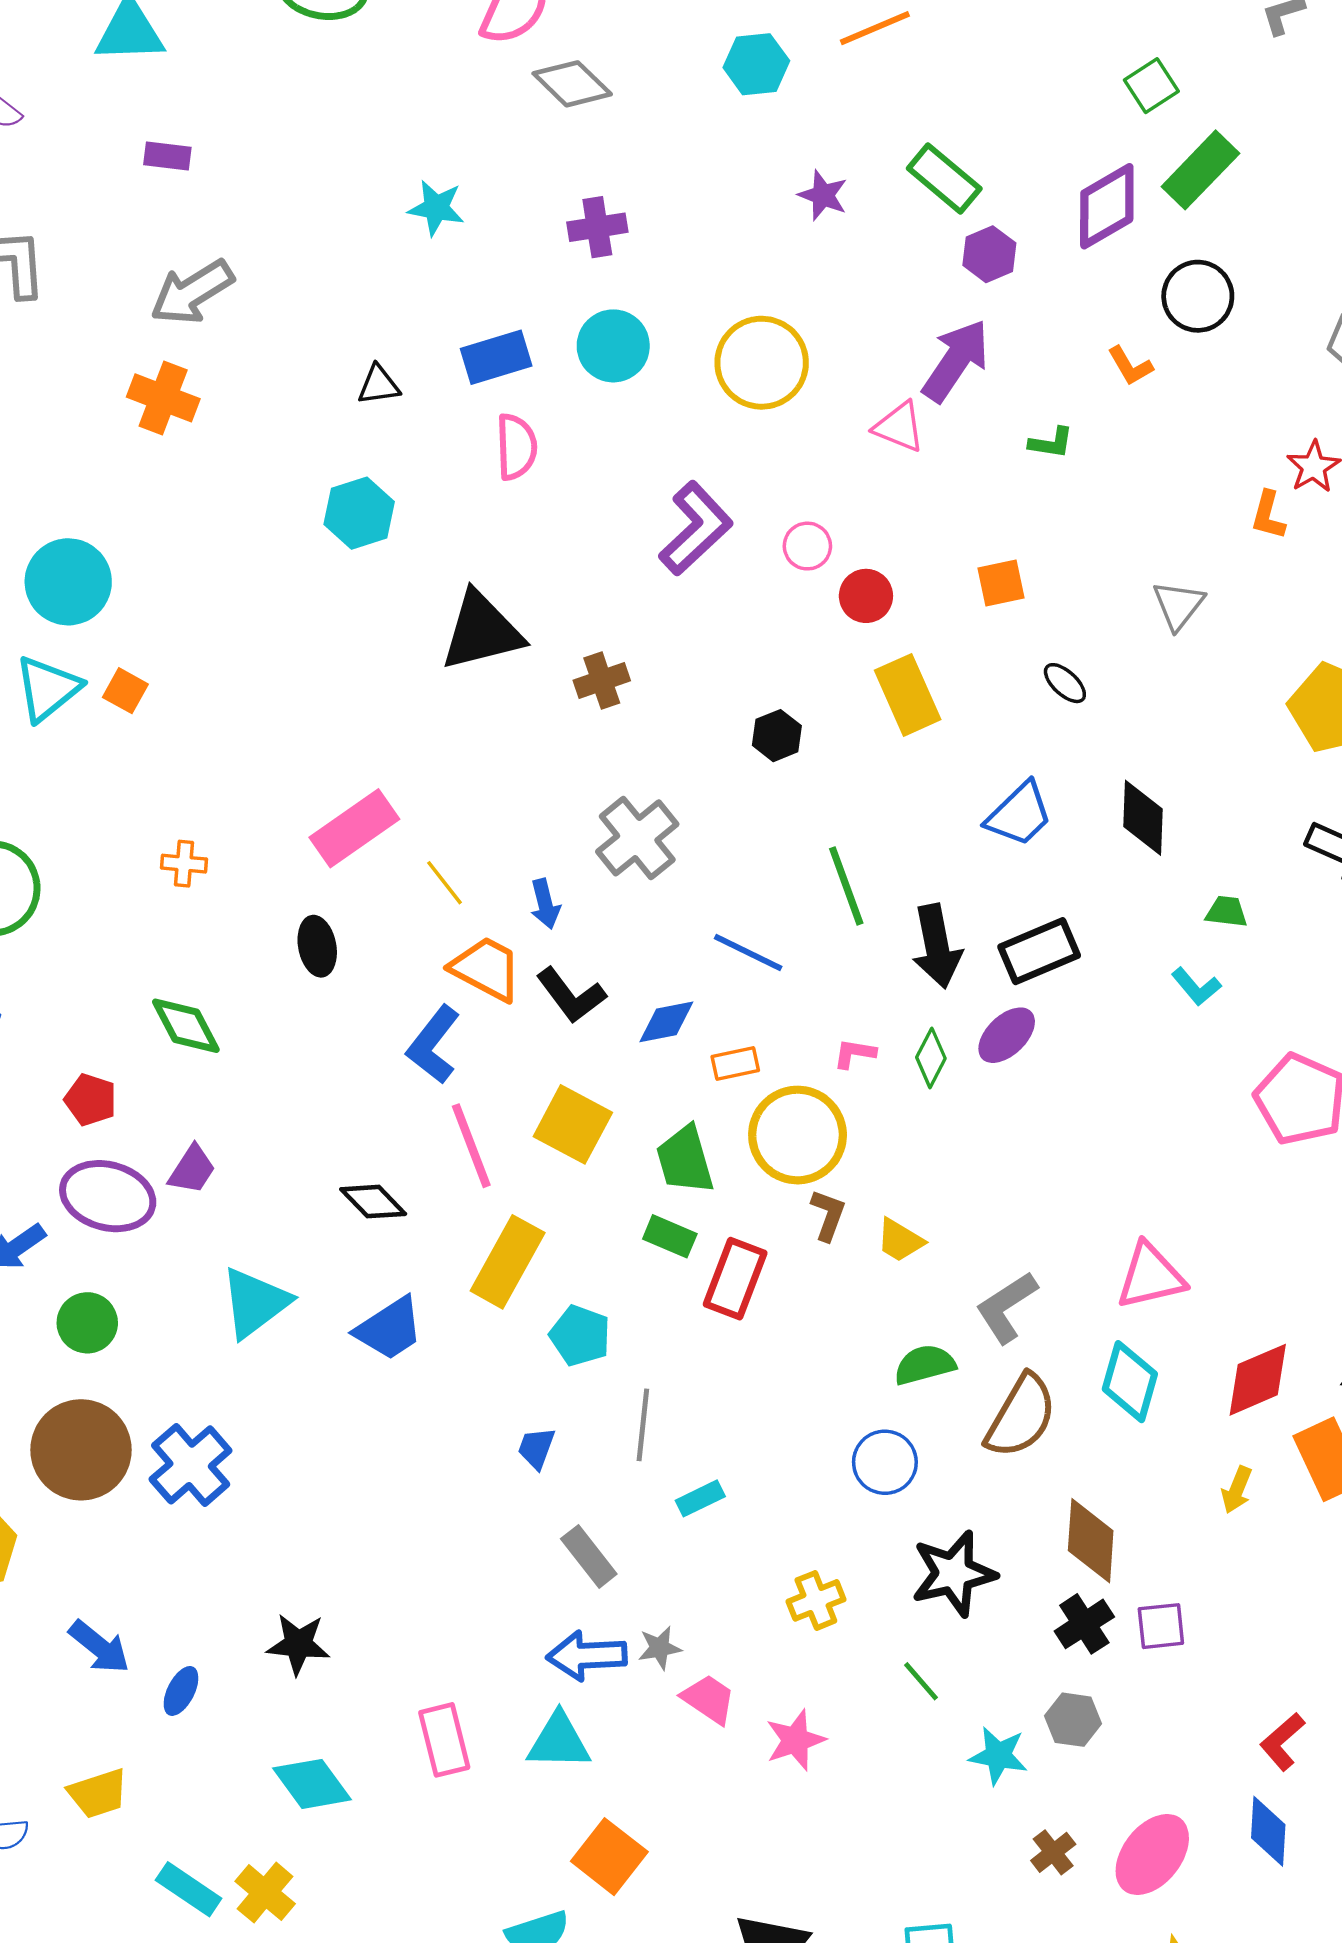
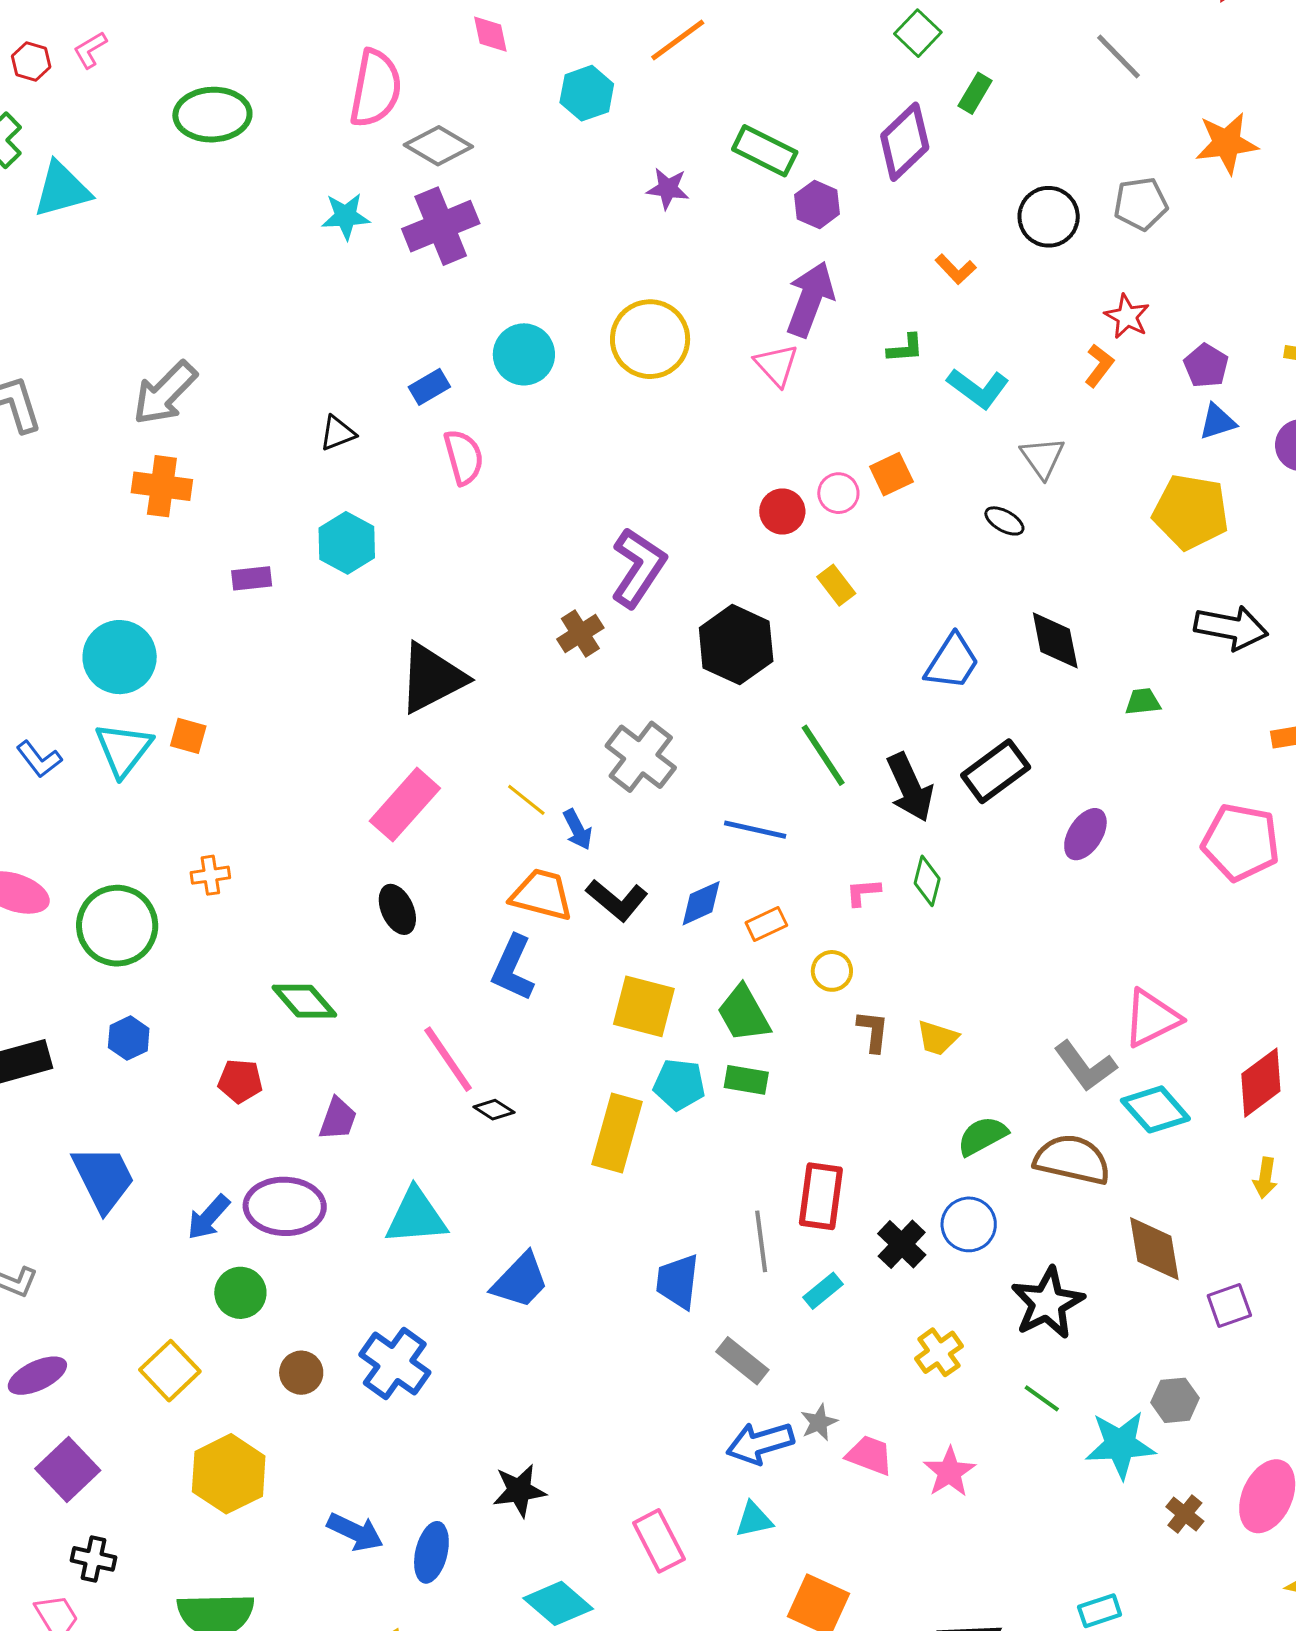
purple rectangle: (167, 156) -> (252, 578), moved
green rectangle: (1200, 170) -> (975, 93), size x0.6
cyan star: (436, 208) -> (346, 216), moved
purple cross: (597, 227) -> (441, 226), moved, size x1.5
black circle: (1198, 296) -> (1049, 217), moved
blue rectangle: (496, 357) -> (429, 387), size x0.7
pink triangle: (899, 427) -> (776, 365), turned 39
orange L-shape: (1268, 515) -> (1099, 365), turned -144
purple L-shape: (696, 528) -> (638, 568), moved
pink circle: (807, 546) -> (838, 493), moved
black triangle: (482, 631) -> (432, 678), moved
black ellipse: (1065, 683) -> (1004, 521), moved
yellow rectangle: (908, 695) -> (836, 585), size x0.6
black hexagon: (777, 736) -> (736, 645), size x1.8
orange cross: (184, 864) -> (210, 875), moved
yellow line: (444, 883) -> (526, 800), moved
cyan L-shape: (1196, 987) -> (978, 388), moved, size x1.4
purple ellipse: (1007, 1035) -> (1085, 834), moved
yellow circle: (798, 1135) -> (832, 971), size x0.5
pink line: (471, 1146) -> (448, 1059), moved
purple ellipse: (108, 1196) -> (285, 1206), moved
black diamond: (373, 1202) -> (494, 1110), size x0.7
red rectangle: (735, 1279) -> (821, 1196), moved
cyan triangle: (255, 1303) -> (416, 1217), turned 46
gray L-shape: (1006, 1307) -> (1085, 1066), moved, turned -80
green circle: (87, 1323) -> (240, 1293), moved
blue trapezoid: (389, 1329) -> (520, 1281), moved
cyan pentagon: (580, 1336) -> (679, 1085), moved
cyan diamond: (1130, 1382) -> (1155, 1109), turned -44
brown semicircle: (1021, 1416) -> (1072, 1160), turned -94
blue trapezoid: (536, 1448) -> (678, 1281), size x1.5
brown circle: (81, 1450) -> (301, 1373), size x0.5
black cross: (1084, 1624) -> (902, 1244), moved
blue ellipse: (181, 1691) -> (431, 1552), size x1.4
cyan triangle: (559, 1741) -> (754, 1520), size x0.7
cyan star: (998, 1756) -> (1120, 1445), size x1.4

